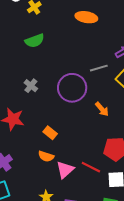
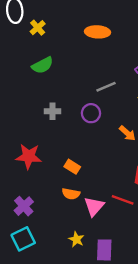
gray line: (99, 68) -> (106, 87), moved
gray cross: (31, 86) -> (53, 111), moved, turned -32
purple circle: (72, 88) -> (91, 113), size x0.6

